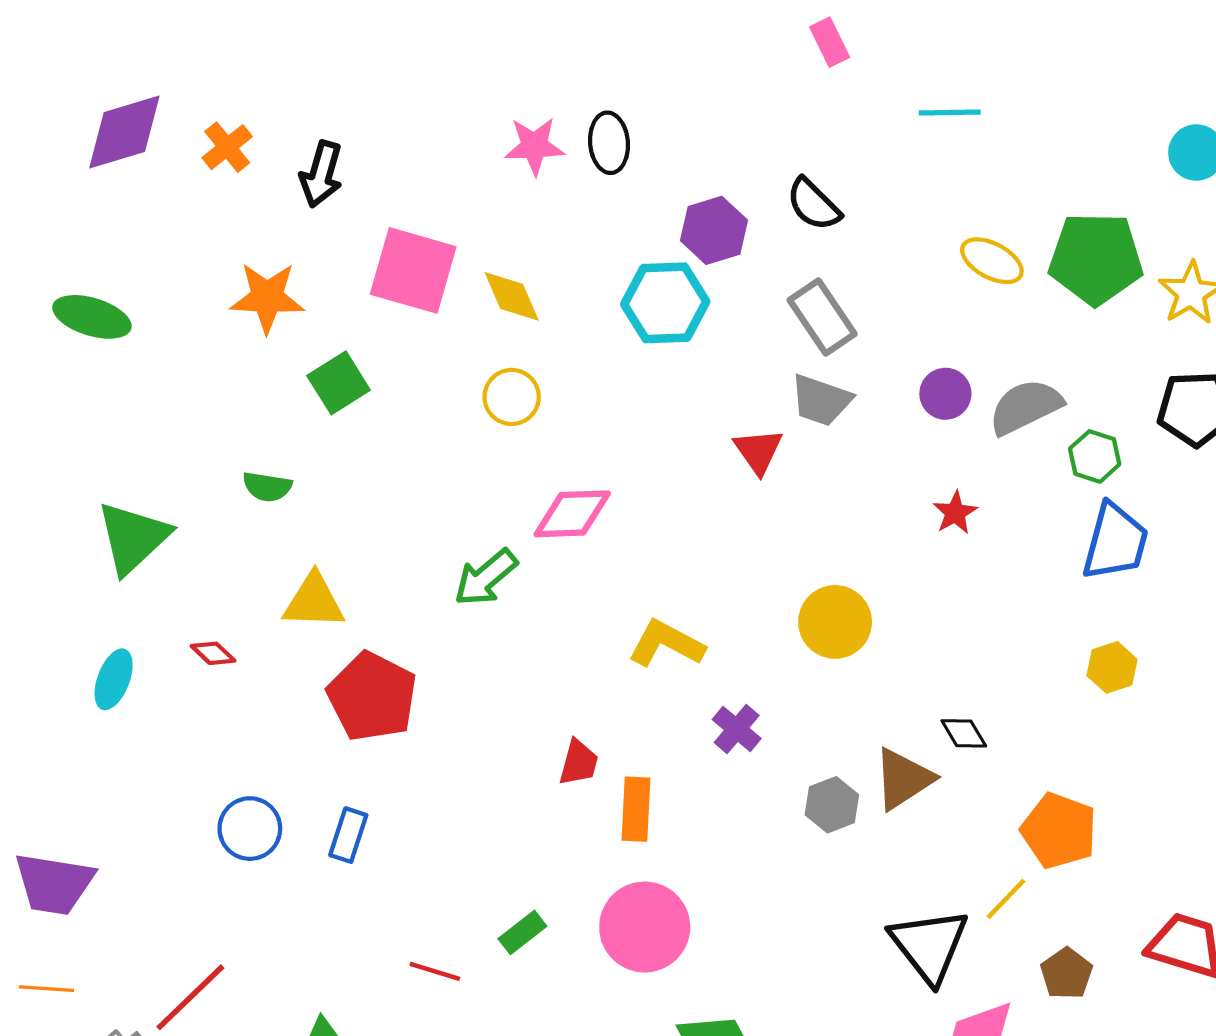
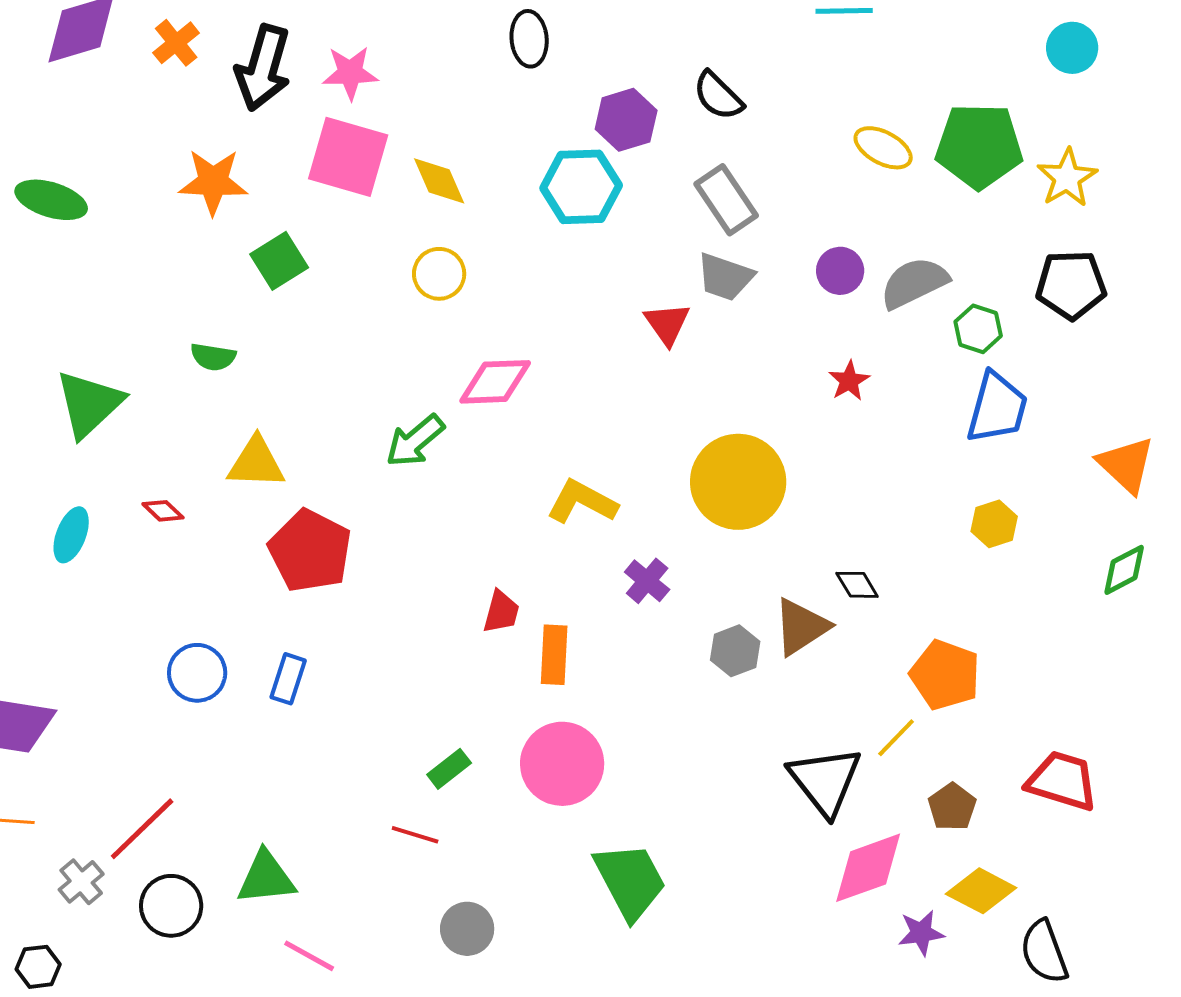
pink star: (534, 146) -> (350, 73), moved
black arrow: (321, 174) -> (263, 68), size x1.4
yellow circle: (835, 622) -> (738, 482), size x1.4
red line: (435, 971) -> (415, 835), moved

